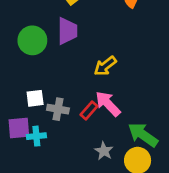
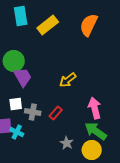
purple trapezoid: (67, 31) -> (23, 77), moved, turned -30
pink arrow: (108, 104) -> (95, 108), moved, turned 30
cyan cross: (36, 136) -> (17, 132), turned 32

